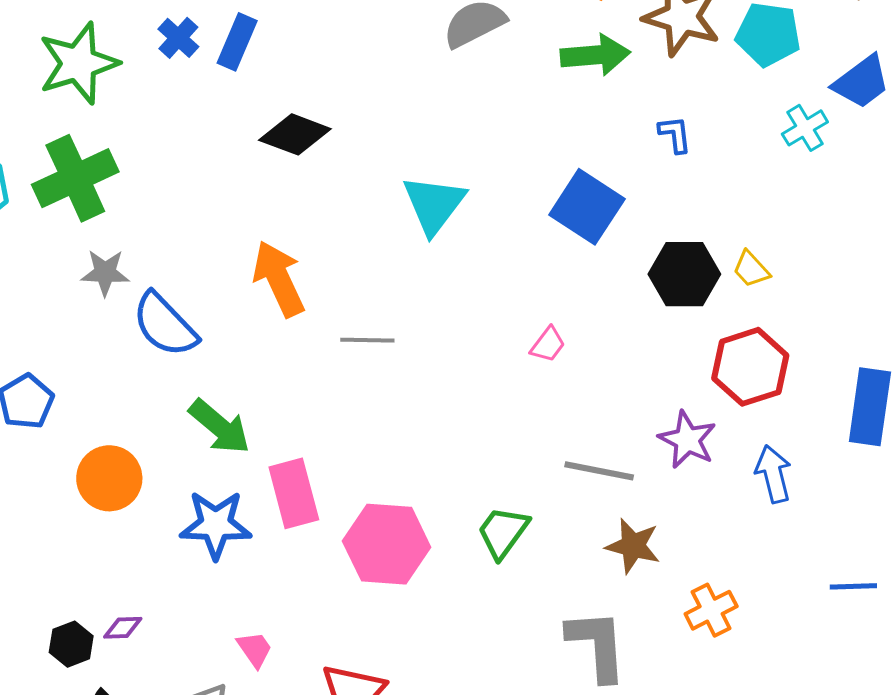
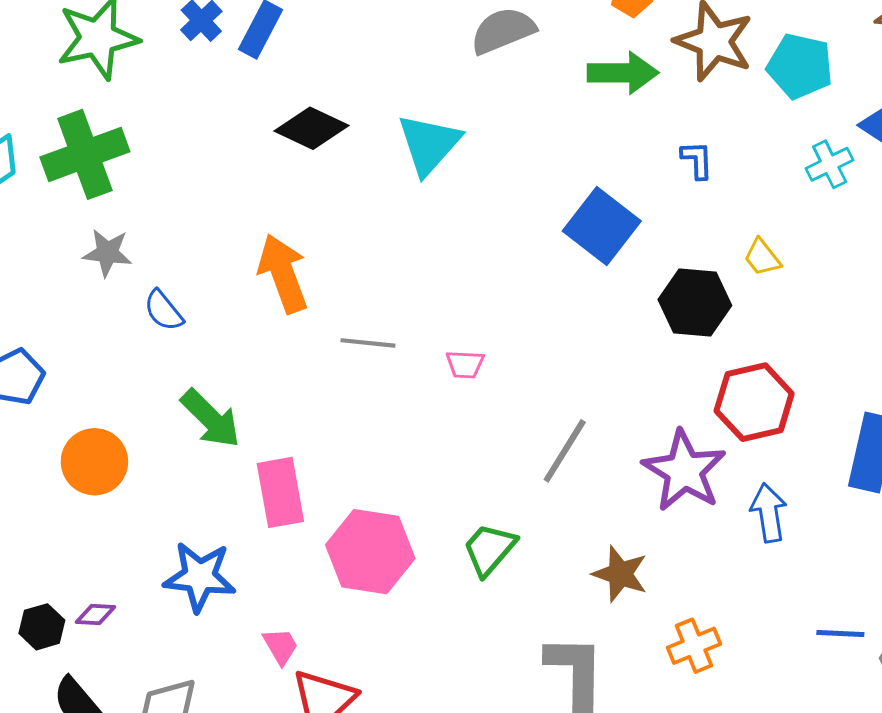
cyan triangle: (434, 204) -> (429, 144), moved
yellow trapezoid: (751, 269) -> (762, 257), moved
blue semicircle: (165, 325) -> (164, 311), size x0.6
pink trapezoid: (548, 345) -> (465, 364), moved, turned 51
purple star: (687, 440) -> (684, 471), size x1.4
gray line: (599, 471) -> (565, 451), moved, turned -74
blue star: (216, 525) -> (200, 577), moved
pink trapezoid: (255, 649) -> (281, 646), moved

